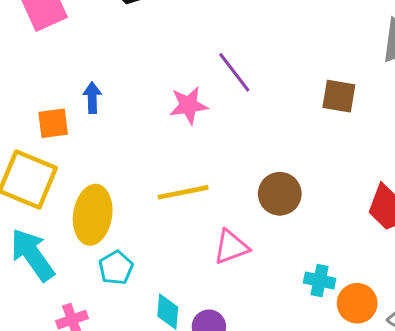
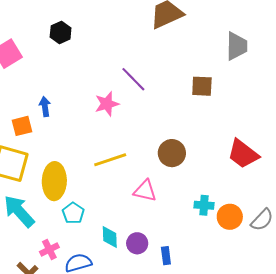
pink triangle: (231, 247) -> (145, 191), turned 40

